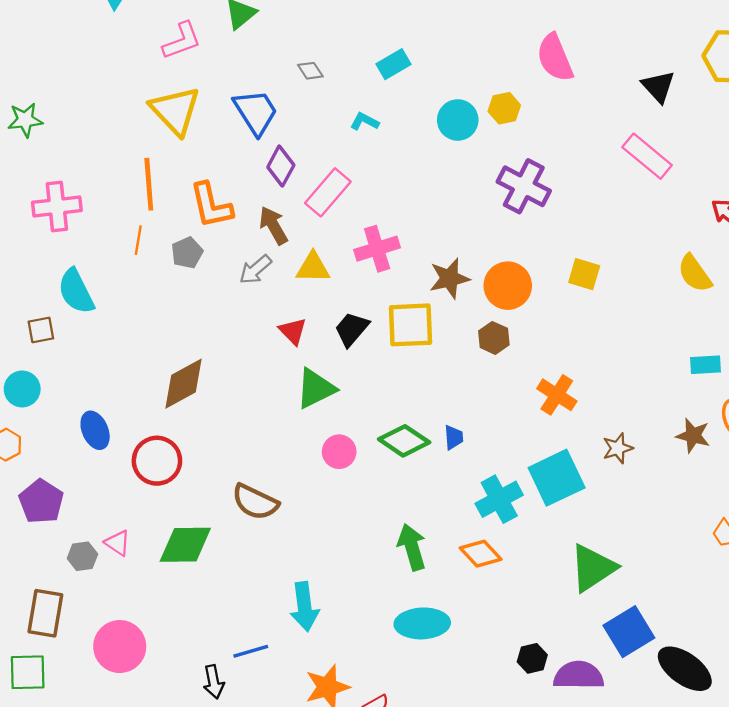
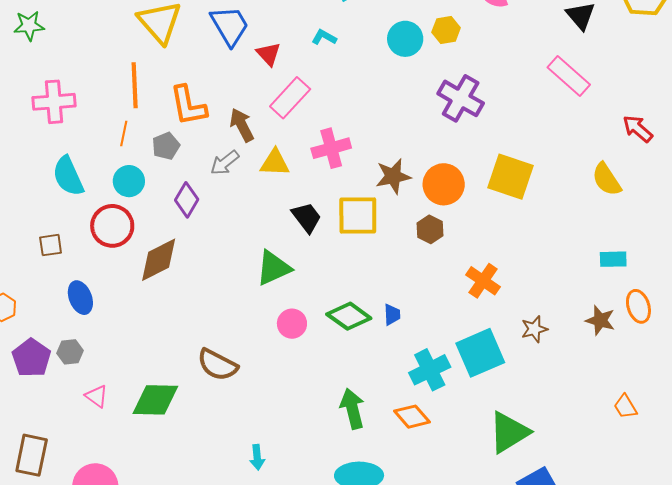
purple diamond: (281, 166) -> (187, 200), moved
yellow square: (584, 274) -> (510, 177), size x1.6
black trapezoid: (352, 329) -> (307, 217), turned 100
brown square: (41, 330) -> (51, 245), moved
red triangle: (293, 331) -> (269, 54), moved
cyan circle: (22, 389) -> (129, 181), moved
red circle: (157, 461) -> (112, 226), moved
gray hexagon: (82, 556) -> (70, 352), moved
cyan arrow: (304, 607) -> (257, 457), size x0.6

